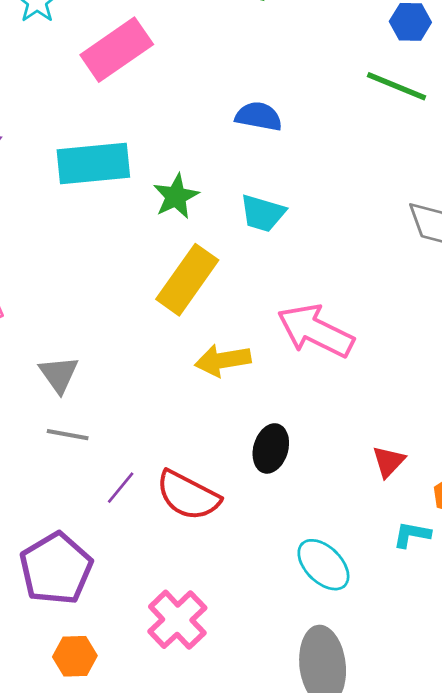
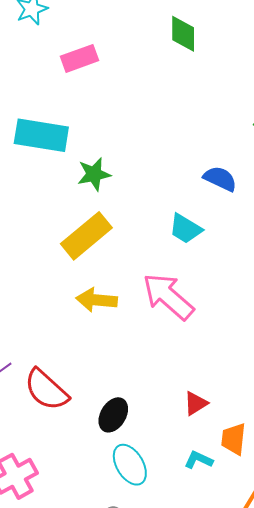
pink rectangle: (117, 50) -> (79, 58), size x0.7
blue semicircle: (259, 116) -> (220, 179), moved
cyan trapezoid: (263, 213) -> (185, 229), moved
black ellipse: (271, 448) -> (113, 415), moved

